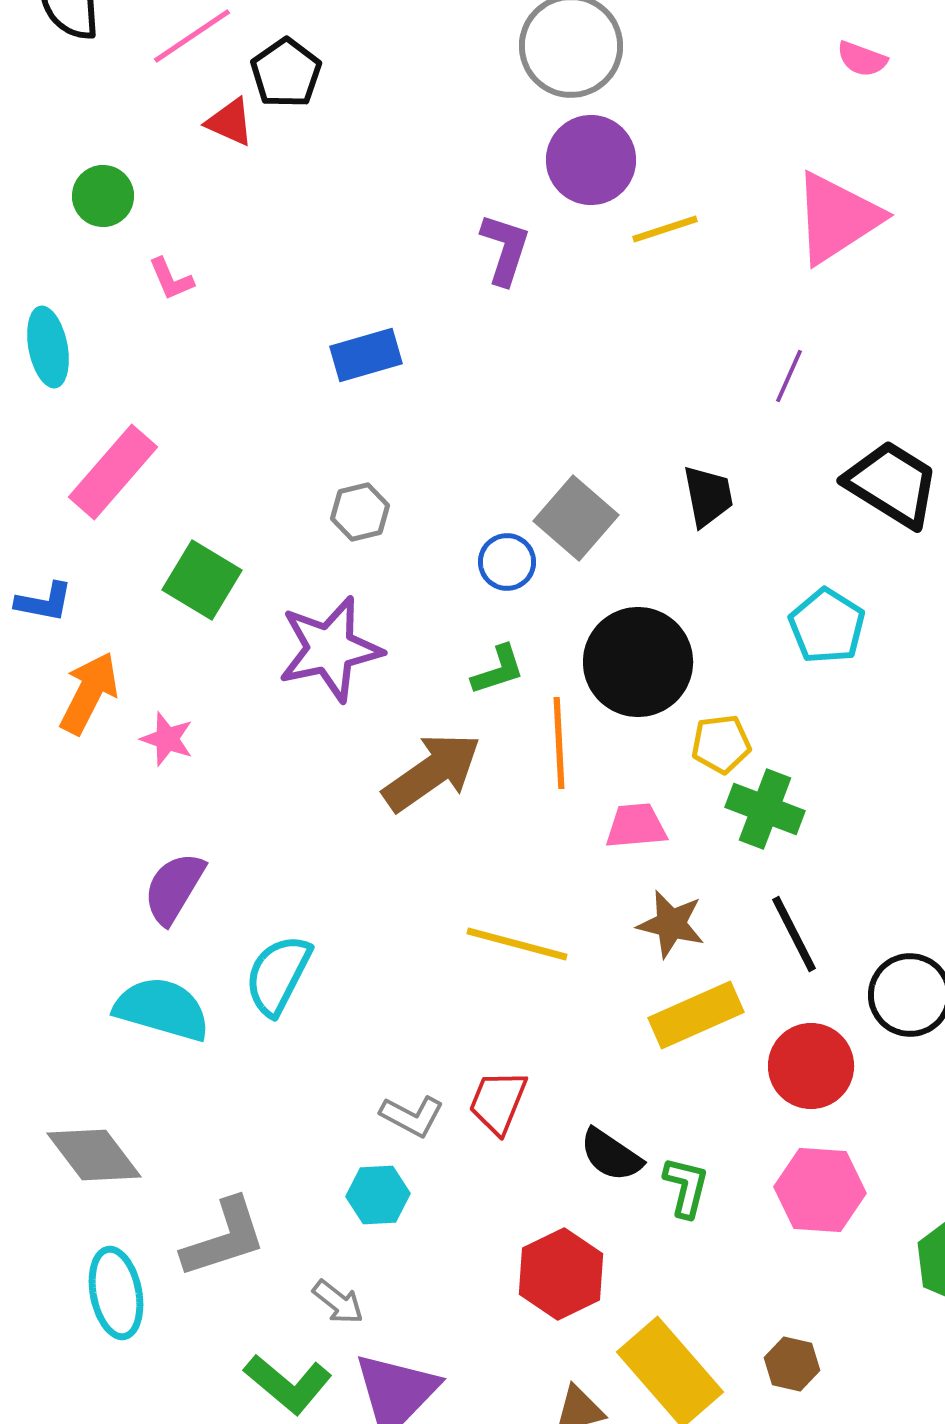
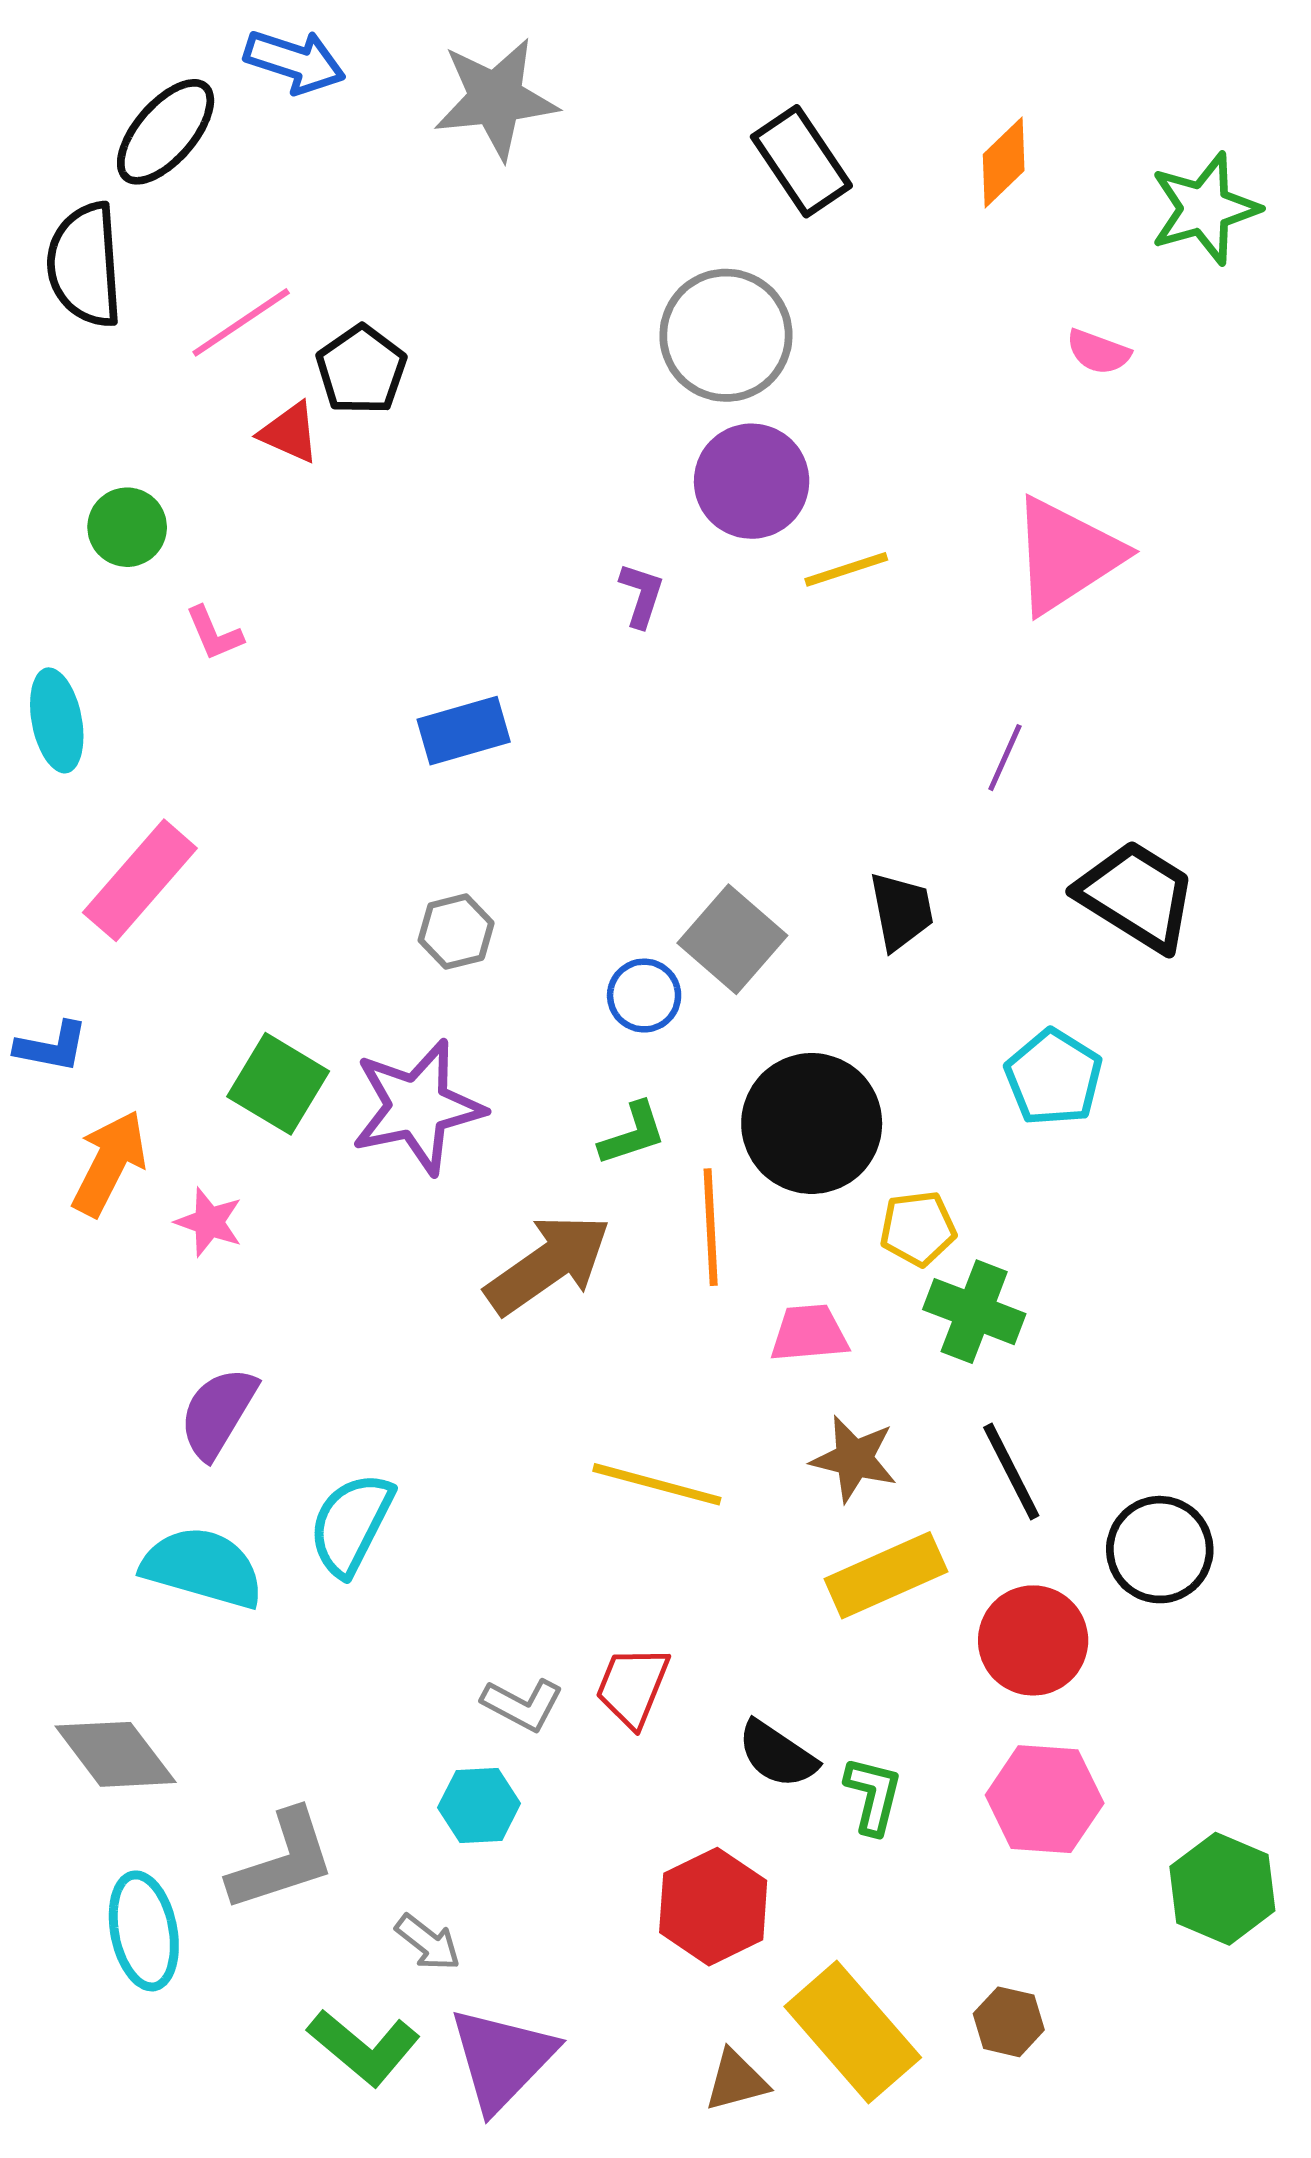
purple L-shape: (505, 249) -> (642, 595), size x0.7
green square: (202, 580) -> (278, 1084), moved

